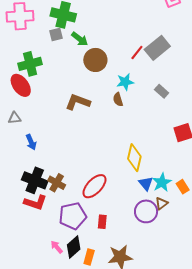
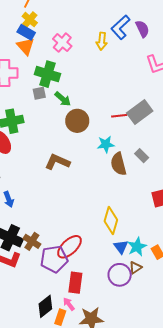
red line: (137, 53) -> (119, 116), turned 42
brown semicircle: (118, 99) -> (119, 164), moved, size x1.6
purple pentagon: (73, 216) -> (54, 259), moved
red rectangle: (102, 222) -> (75, 283), size x1.5
pink arrow: (57, 247) -> (69, 304), moved

